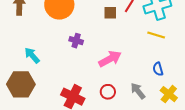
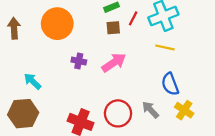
pink arrow: (110, 59) -> (114, 63), moved
blue semicircle: (158, 69) -> (170, 84), size x1.5
red circle: (108, 92) -> (118, 113), size x1.6

